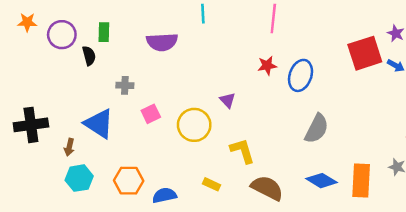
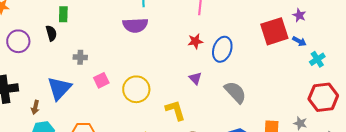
purple circle: (62, 35) -> (18, 41), moved
purple semicircle: (162, 42) -> (135, 25), moved
purple triangle: (228, 100) -> (195, 78), moved
blue triangle: (99, 124) -> (59, 88), turned 40
gray semicircle: (317, 129) -> (235, 92), turned -70

